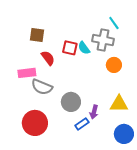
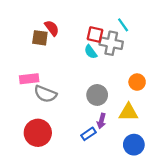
red square: (70, 48) -> (95, 35), moved
red semicircle: (48, 58) -> (52, 28), moved
orange circle: (114, 65) -> (137, 82), moved
gray circle: (71, 102) -> (97, 95), moved

